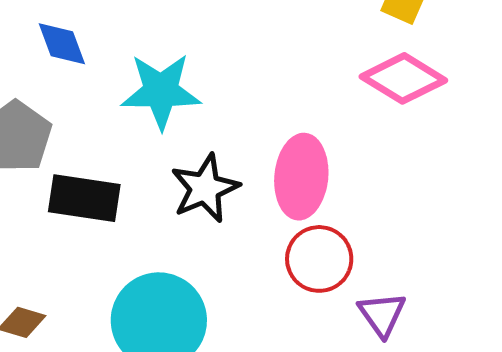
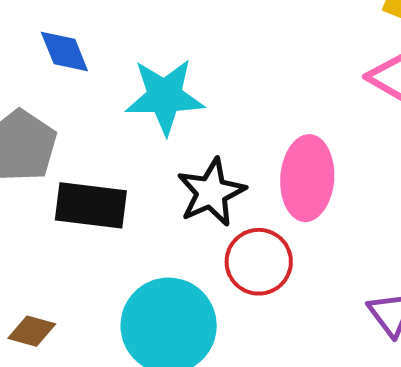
red circle: (319, 259) -> (259, 262), moved

